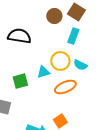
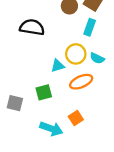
green square: (20, 81) -> (44, 92), moved

